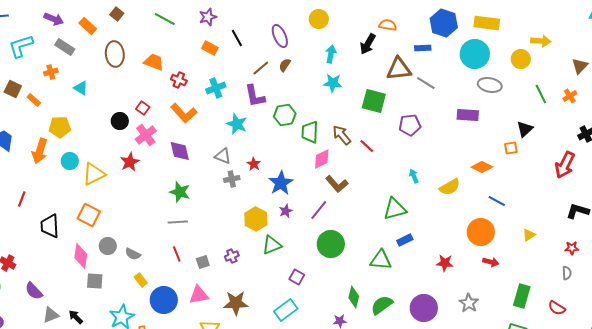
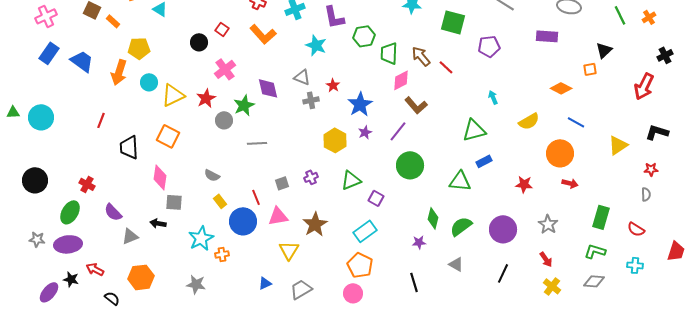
pink cross: (146, 135) -> (225, 69), moved
purple diamond: (180, 151) -> (268, 88), moved
red star: (130, 162) -> (206, 98), moved
yellow semicircle: (450, 187) -> (529, 121), moved
green star: (180, 192) -> (244, 105), moved, turned 30
yellow triangle: (529, 235) -> (618, 145), moved, size x1.5
green triangle: (272, 245) -> (351, 180), moved
gray circle: (108, 246) -> (224, 120), moved
red line: (177, 254) -> (256, 197), moved
brown star: (236, 303) -> (315, 224), turned -30
black arrow: (76, 317) -> (158, 223), moved, turned -35

